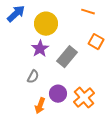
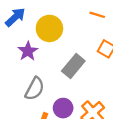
purple star: (40, 49) -> (28, 51), moved
gray semicircle: (33, 77) -> (35, 89), size x1.5

